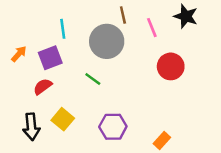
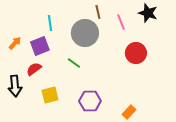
yellow square: (63, 119) -> (50, 95), turned 36
black arrow: (31, 127) -> (15, 86), moved

